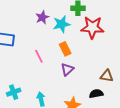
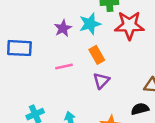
purple star: (42, 17) -> (63, 28), moved
pink line: (39, 56) -> (64, 67), turned -72

